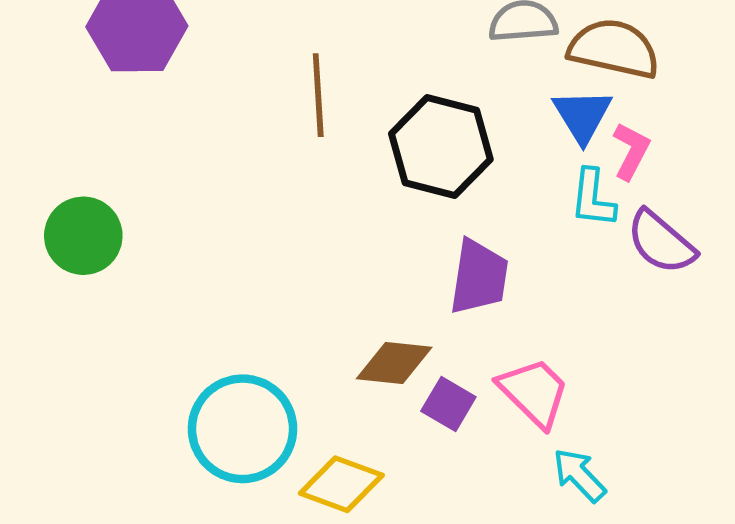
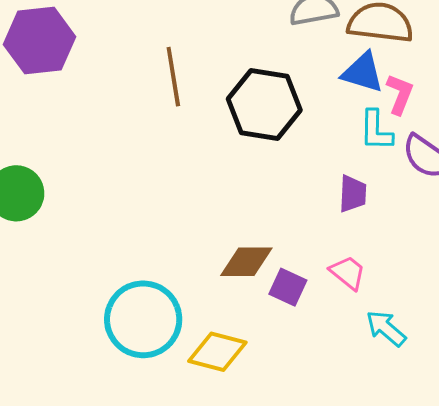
blue triangle: (582, 116) -> (363, 72), turned -36
purple trapezoid: (479, 277) -> (353, 194), moved, size x0.7
pink trapezoid: (534, 392) -> (348, 273), size x0.7

